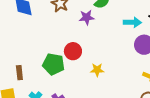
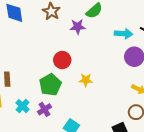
green pentagon: (53, 64) -> (50, 85), moved, turned 30

